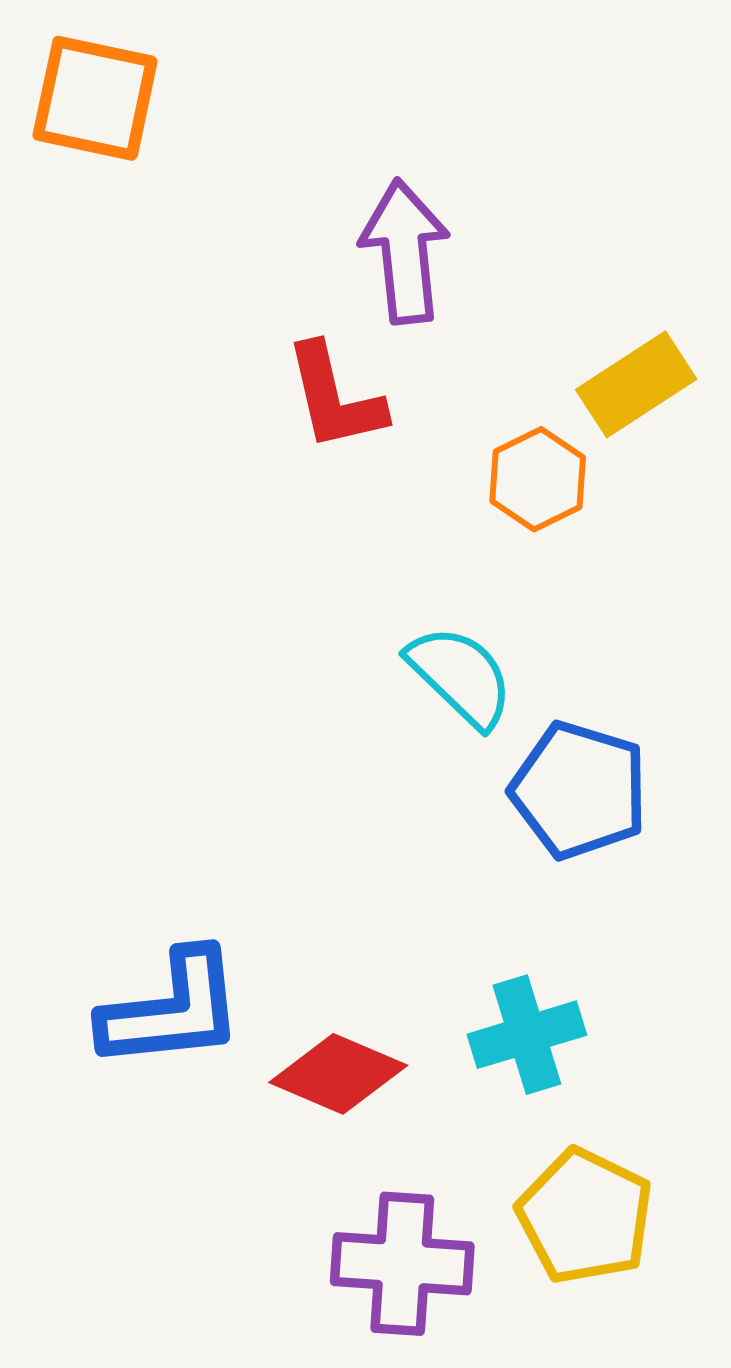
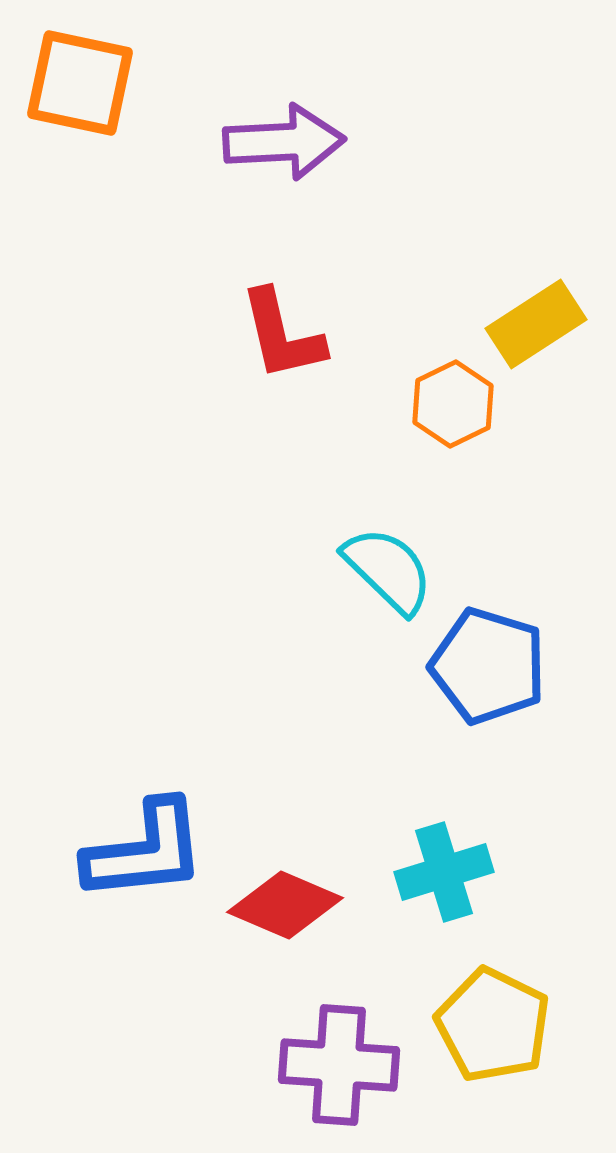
purple arrow: (405, 251) -> (284, 142), moved, turned 93

